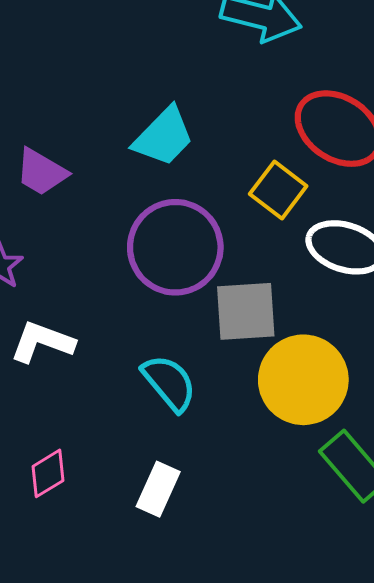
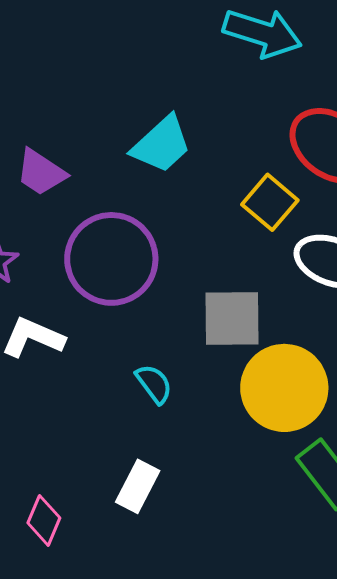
purple circle: (175, 247) -> (111, 259), moved
cyan semicircle: (169, 383) -> (154, 384), size x0.7
pink diamond: (48, 473) -> (44, 520), moved, turned -39

